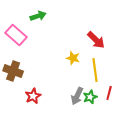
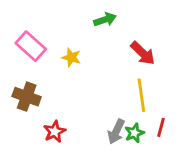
green arrow: (38, 16) -> (105, 20), moved
yellow star: (73, 58) -> (71, 57), moved

